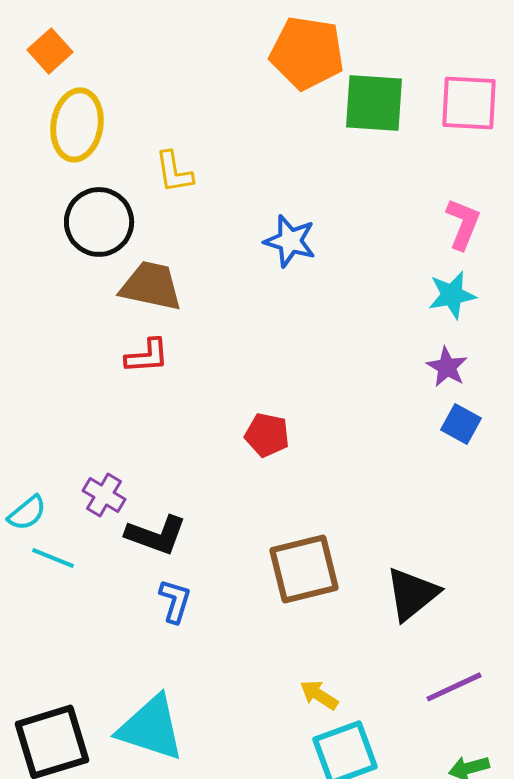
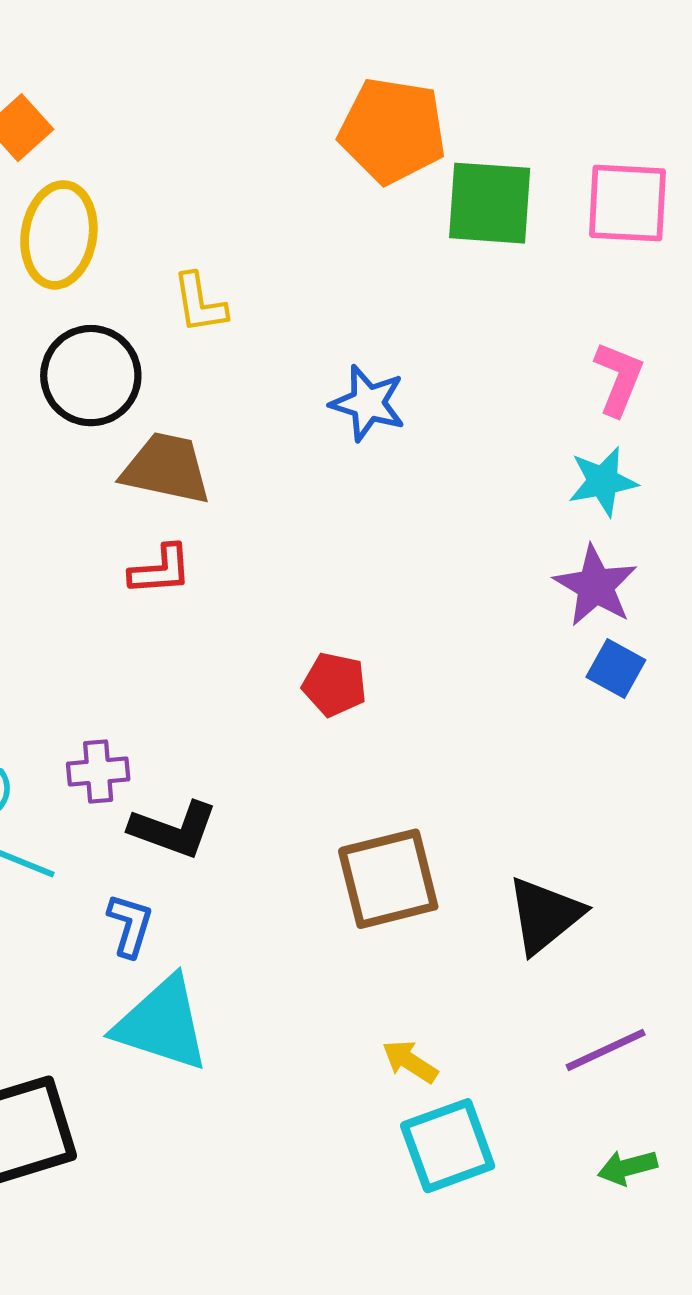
purple star: (447, 367) -> (596, 586), size x1.4
purple cross: (104, 495) -> (98, 772), turned -36
blue L-shape: (175, 601) -> (130, 925), moved
cyan triangle: (151, 728) -> (162, 1024), moved

